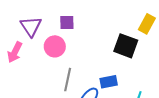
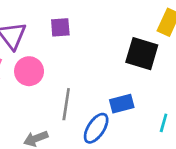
pink circle: (55, 46) -> (29, 71), moved

